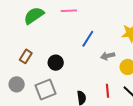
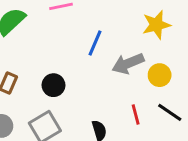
gray arrow: (108, 56) -> (128, 63), size x1.5

